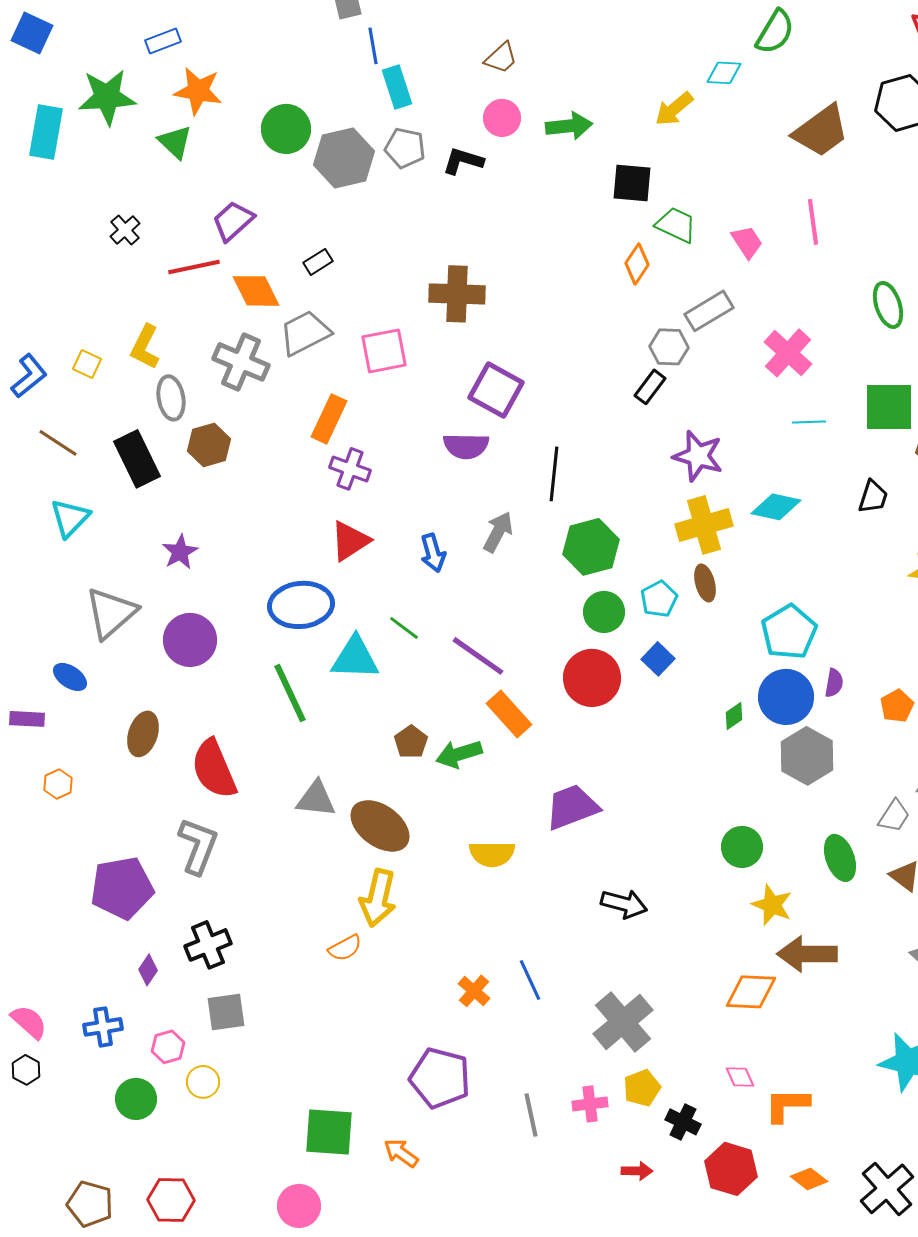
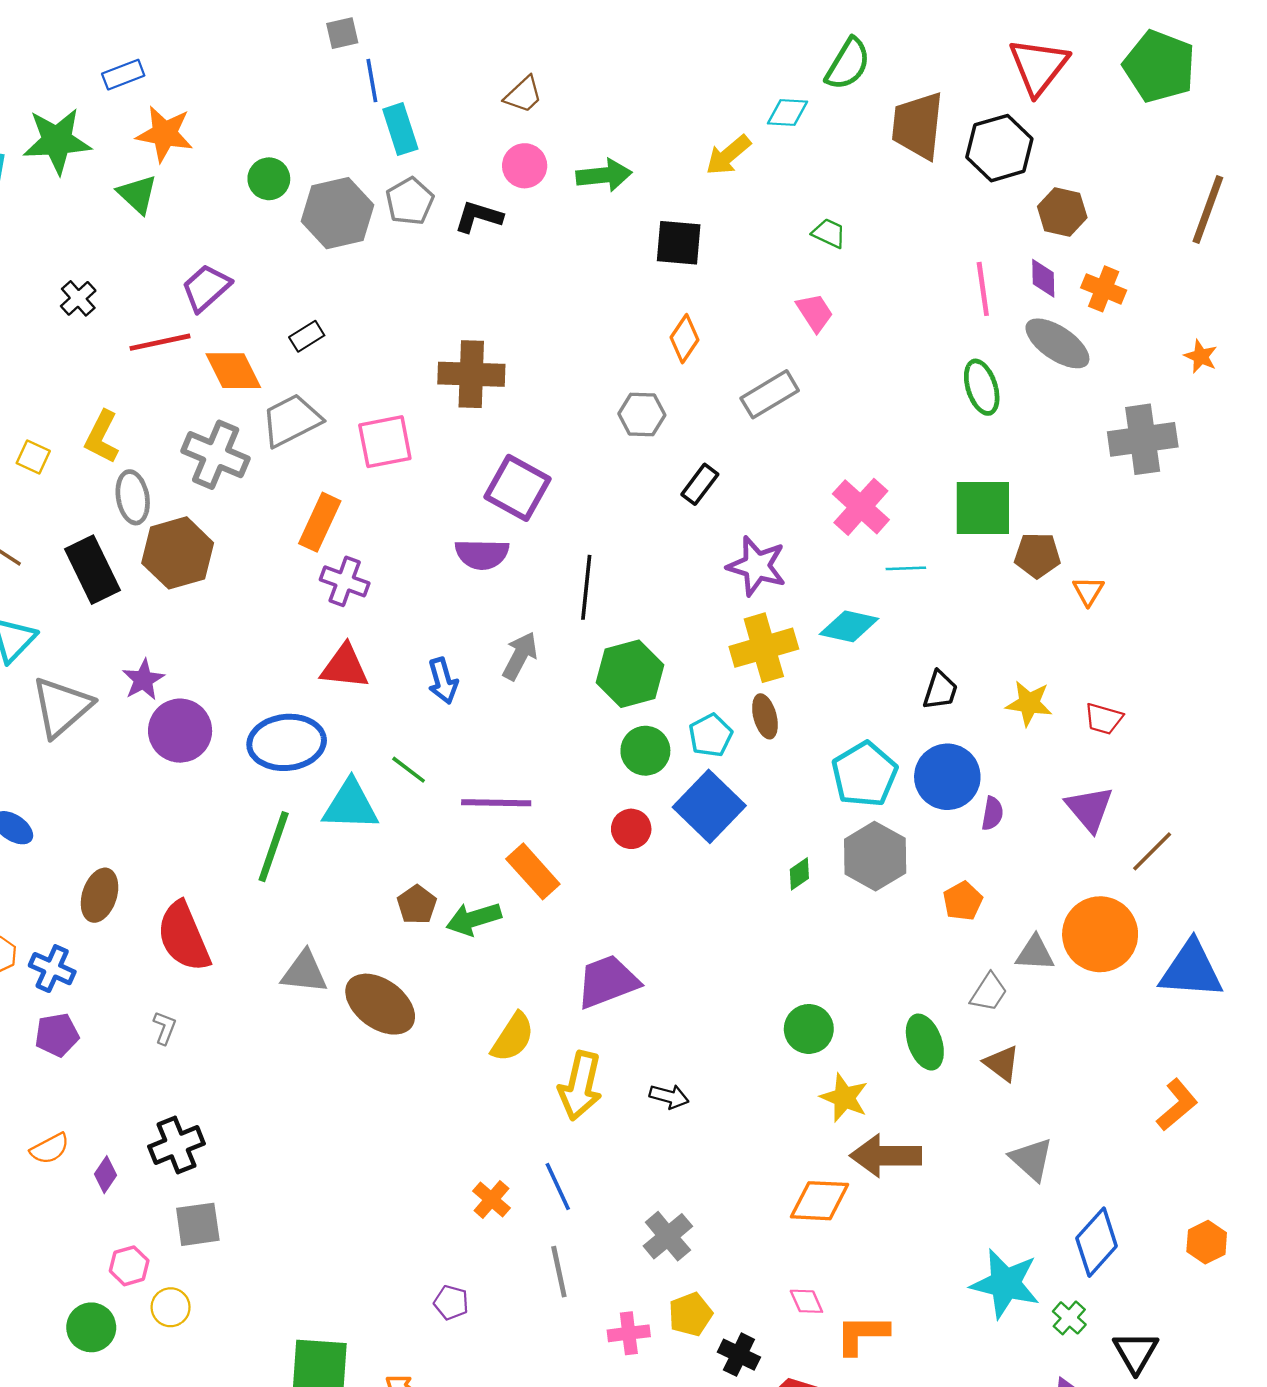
green circle: (286, 129) -> (269, 179), size x0.7
brown trapezoid: (821, 131) -> (918, 126), moved, turned 132
gray pentagon: (405, 148) -> (410, 201), turned 30
pink line: (813, 222) -> (983, 289), moved
green trapezoid: (676, 225) -> (829, 233), moved, size x0.7
gray hexagon: (669, 347) -> (642, 414), moved
pink cross: (788, 353) -> (861, 507), moved
cyan line: (809, 422) -> (906, 568), moved
brown hexagon: (209, 445) -> (178, 553), size x1.4
black trapezoid: (873, 497) -> (940, 690), moved
red triangle: (350, 541) -> (345, 667), turned 39
gray triangle: (111, 613) -> (62, 707), moved
purple circle: (190, 640) -> (180, 731), moved
purple line: (478, 656) -> (496, 803), turned -34
blue square: (658, 659) -> (709, 806), size x1.8
red circle: (592, 678) -> (631, 829), size x0.6
purple semicircle: (834, 683) -> (992, 813), moved
green line: (290, 693) -> (274, 847), turned 44
blue circle: (786, 697) -> (947, 777), moved
orange pentagon: (897, 706) -> (963, 901), moved
gray hexagon: (807, 756) -> (875, 856), moved
gray L-shape: (198, 846) -> (165, 1028), size x0.5
yellow semicircle: (492, 854) -> (513, 1037), turned -57
purple pentagon: (122, 888) -> (57, 1035), moved, size x0.6
yellow arrow: (378, 898) -> (580, 1086), moved
black arrow: (624, 904) -> (669, 1096), size x0.7
orange semicircle: (345, 948) -> (50, 1149), moved
gray cross: (623, 1022) -> (668, 1236), size x0.7
blue cross: (103, 1027) -> (52, 969), moved, turned 33
purple pentagon: (440, 1078) -> (451, 1303), size x0.5
gray line: (531, 1115) -> (559, 1272), moved

